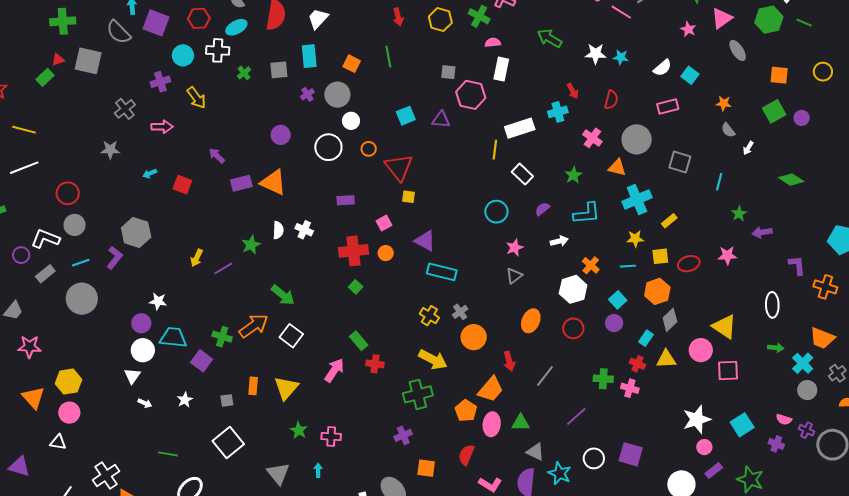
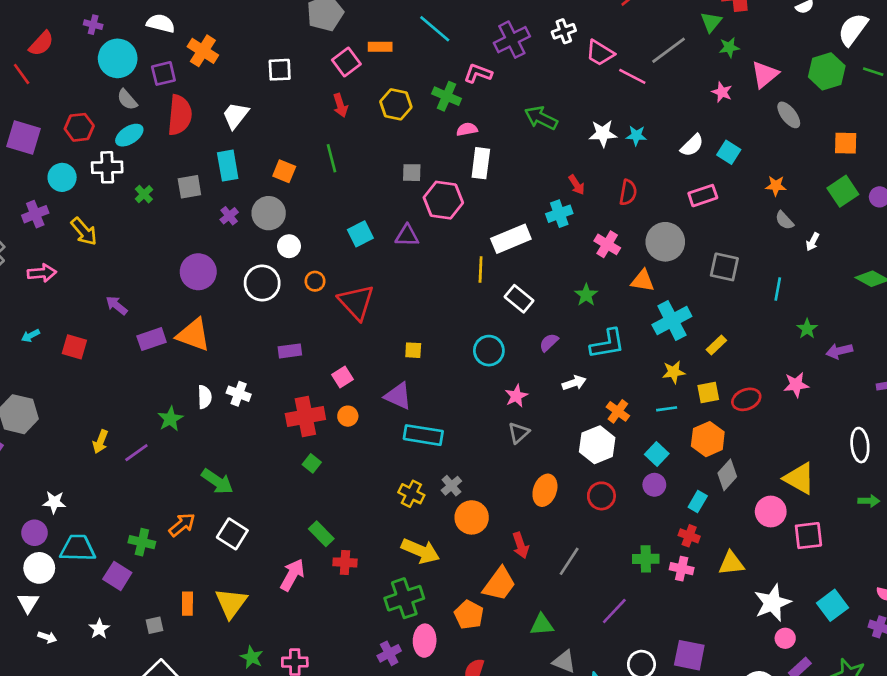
purple circle: (281, 135) -> (198, 272), size x1.4
yellow square: (408, 197) -> (413, 350), moved
orange arrow: (254, 326) -> (182, 525), size x0.7
yellow triangle: (666, 359) -> (731, 563), moved
pink ellipse: (492, 424) -> (425, 641), moved

